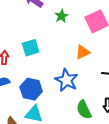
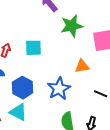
green star: (62, 16) -> (72, 26), size x1.6

